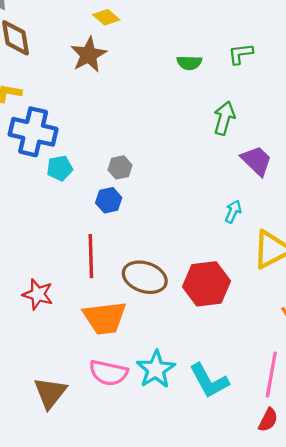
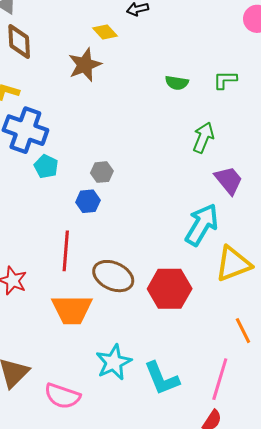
cyan pentagon: (60, 168) -> (46, 166), turned 30
cyan arrow: (233, 211) -> (202, 225), size x2.0
pink semicircle: (108, 373) -> (62, 396), moved

